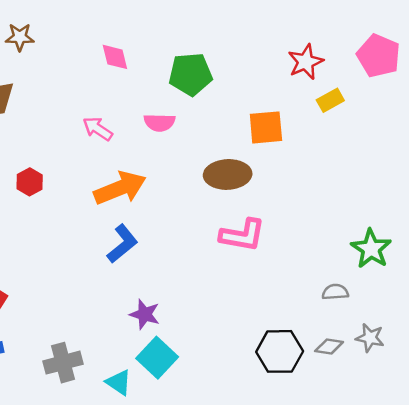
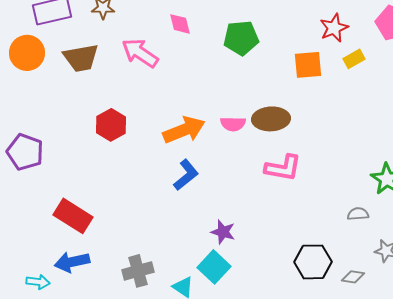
pink semicircle: (160, 123) -> (233, 124), moved
orange square: (266, 127) -> (308, 65), moved
pink arrow: (98, 129) -> (140, 53), moved, size x1.5
red hexagon: (30, 182) -> (111, 125), size x1.4
purple star: (145, 314) -> (223, 232), moved
gray diamond: (329, 346) -> (353, 277), moved

